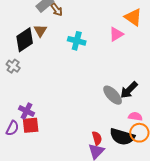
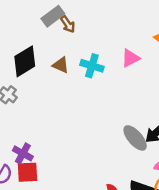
brown triangle: (40, 31) -> (61, 65), moved, turned -40
pink triangle: (116, 34) -> (130, 58), moved

